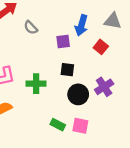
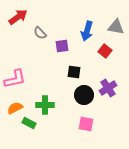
purple square: (63, 42) -> (62, 46), moved
green cross: (36, 84) -> (45, 105), moved
green rectangle: (58, 125) -> (29, 123), moved

